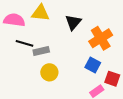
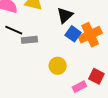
blue square: (93, 65) -> (73, 34), moved
yellow circle: (49, 72) -> (58, 66), moved

